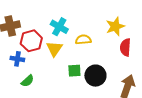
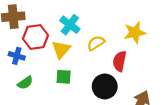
yellow semicircle: (83, 40) -> (96, 43), turned -35
red semicircle: (125, 47) -> (120, 61), moved
green square: (74, 71) -> (64, 77), moved

